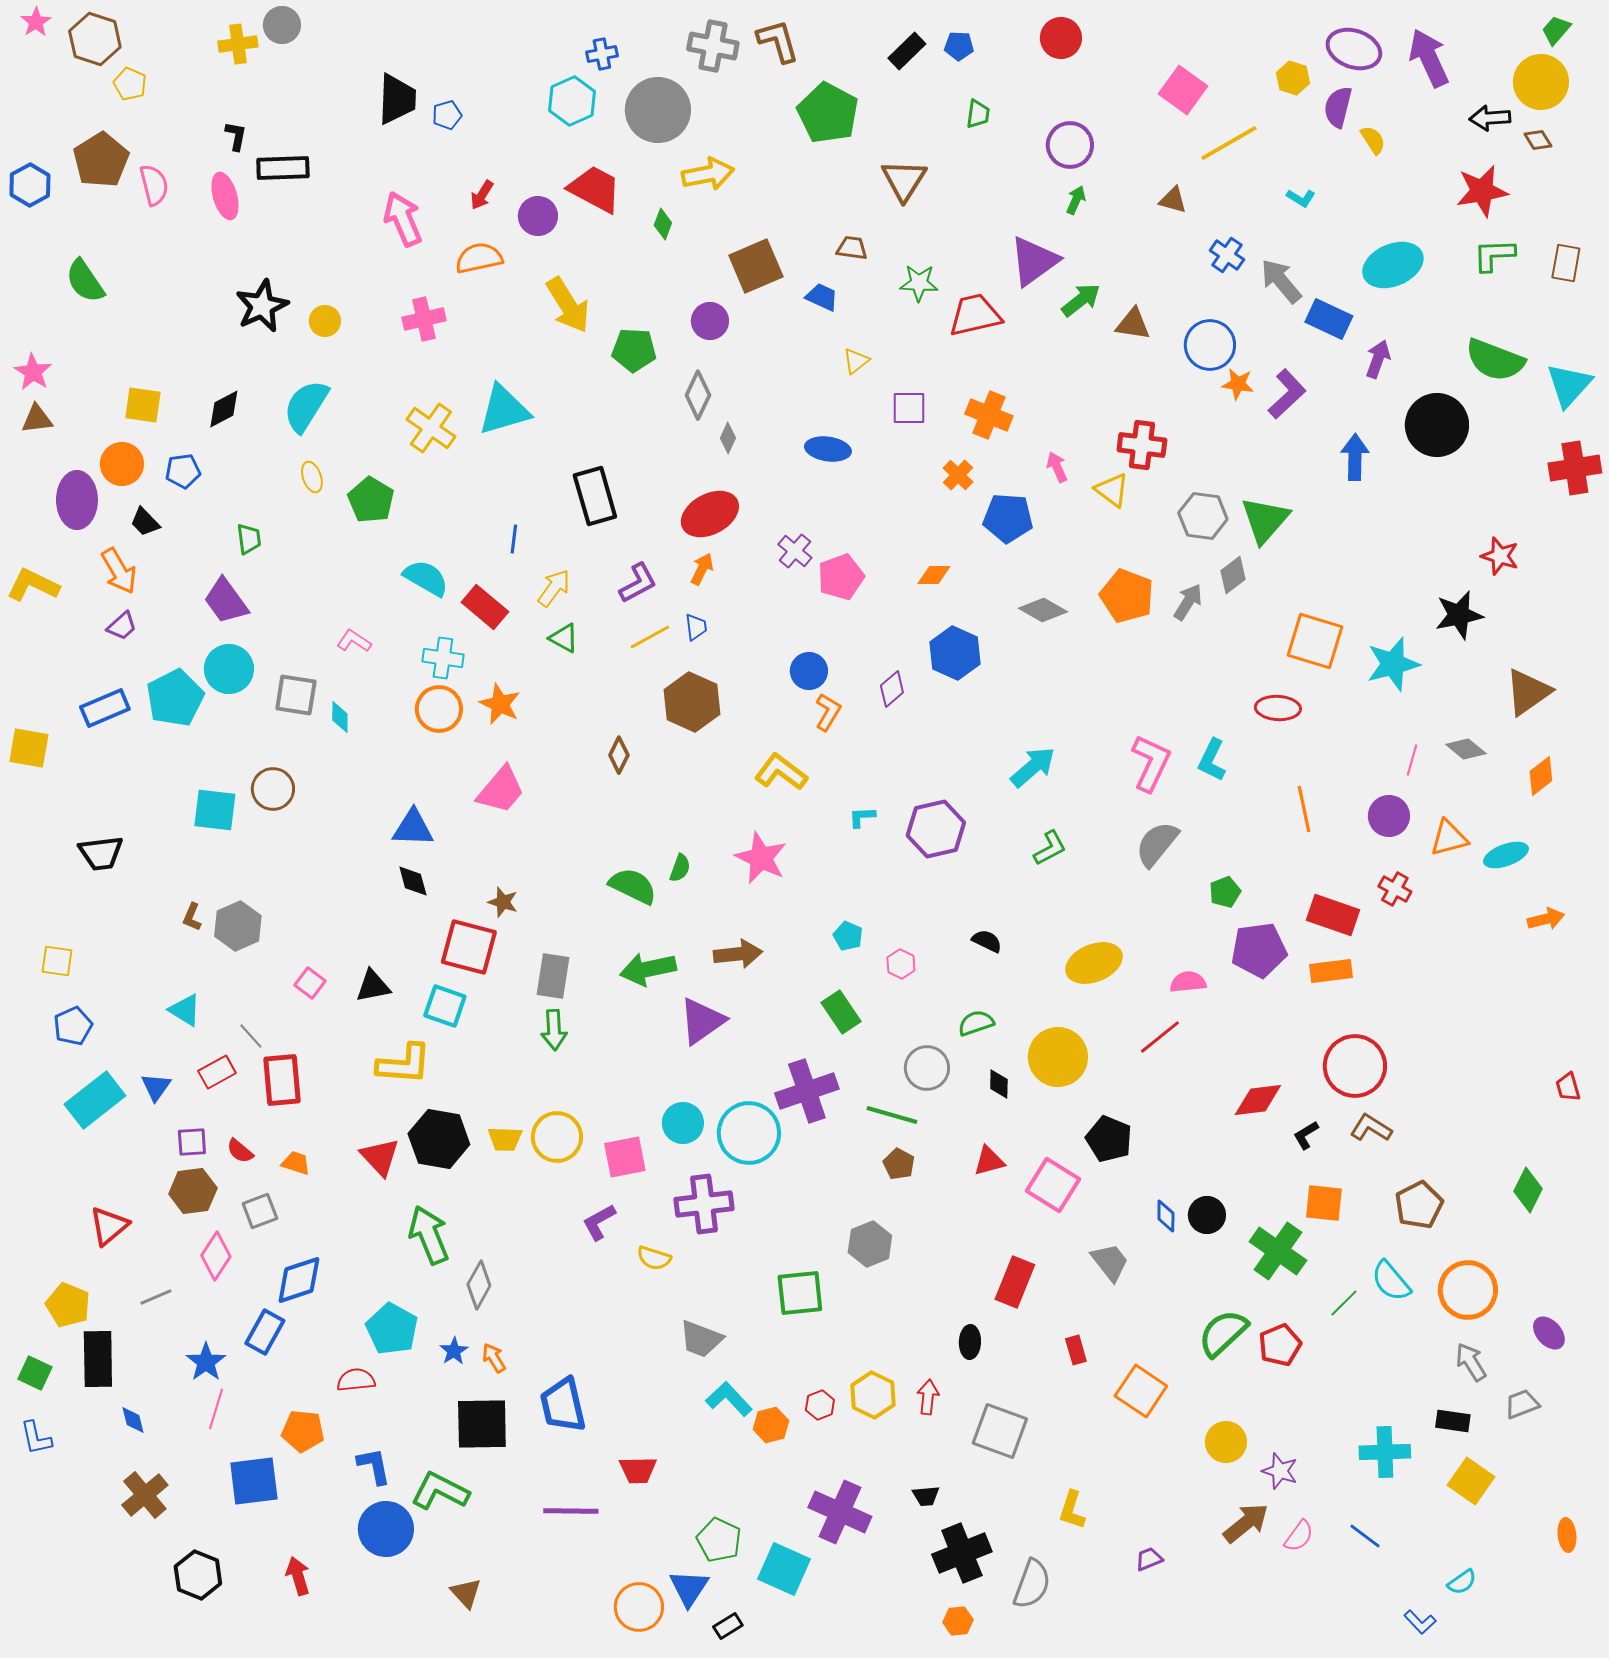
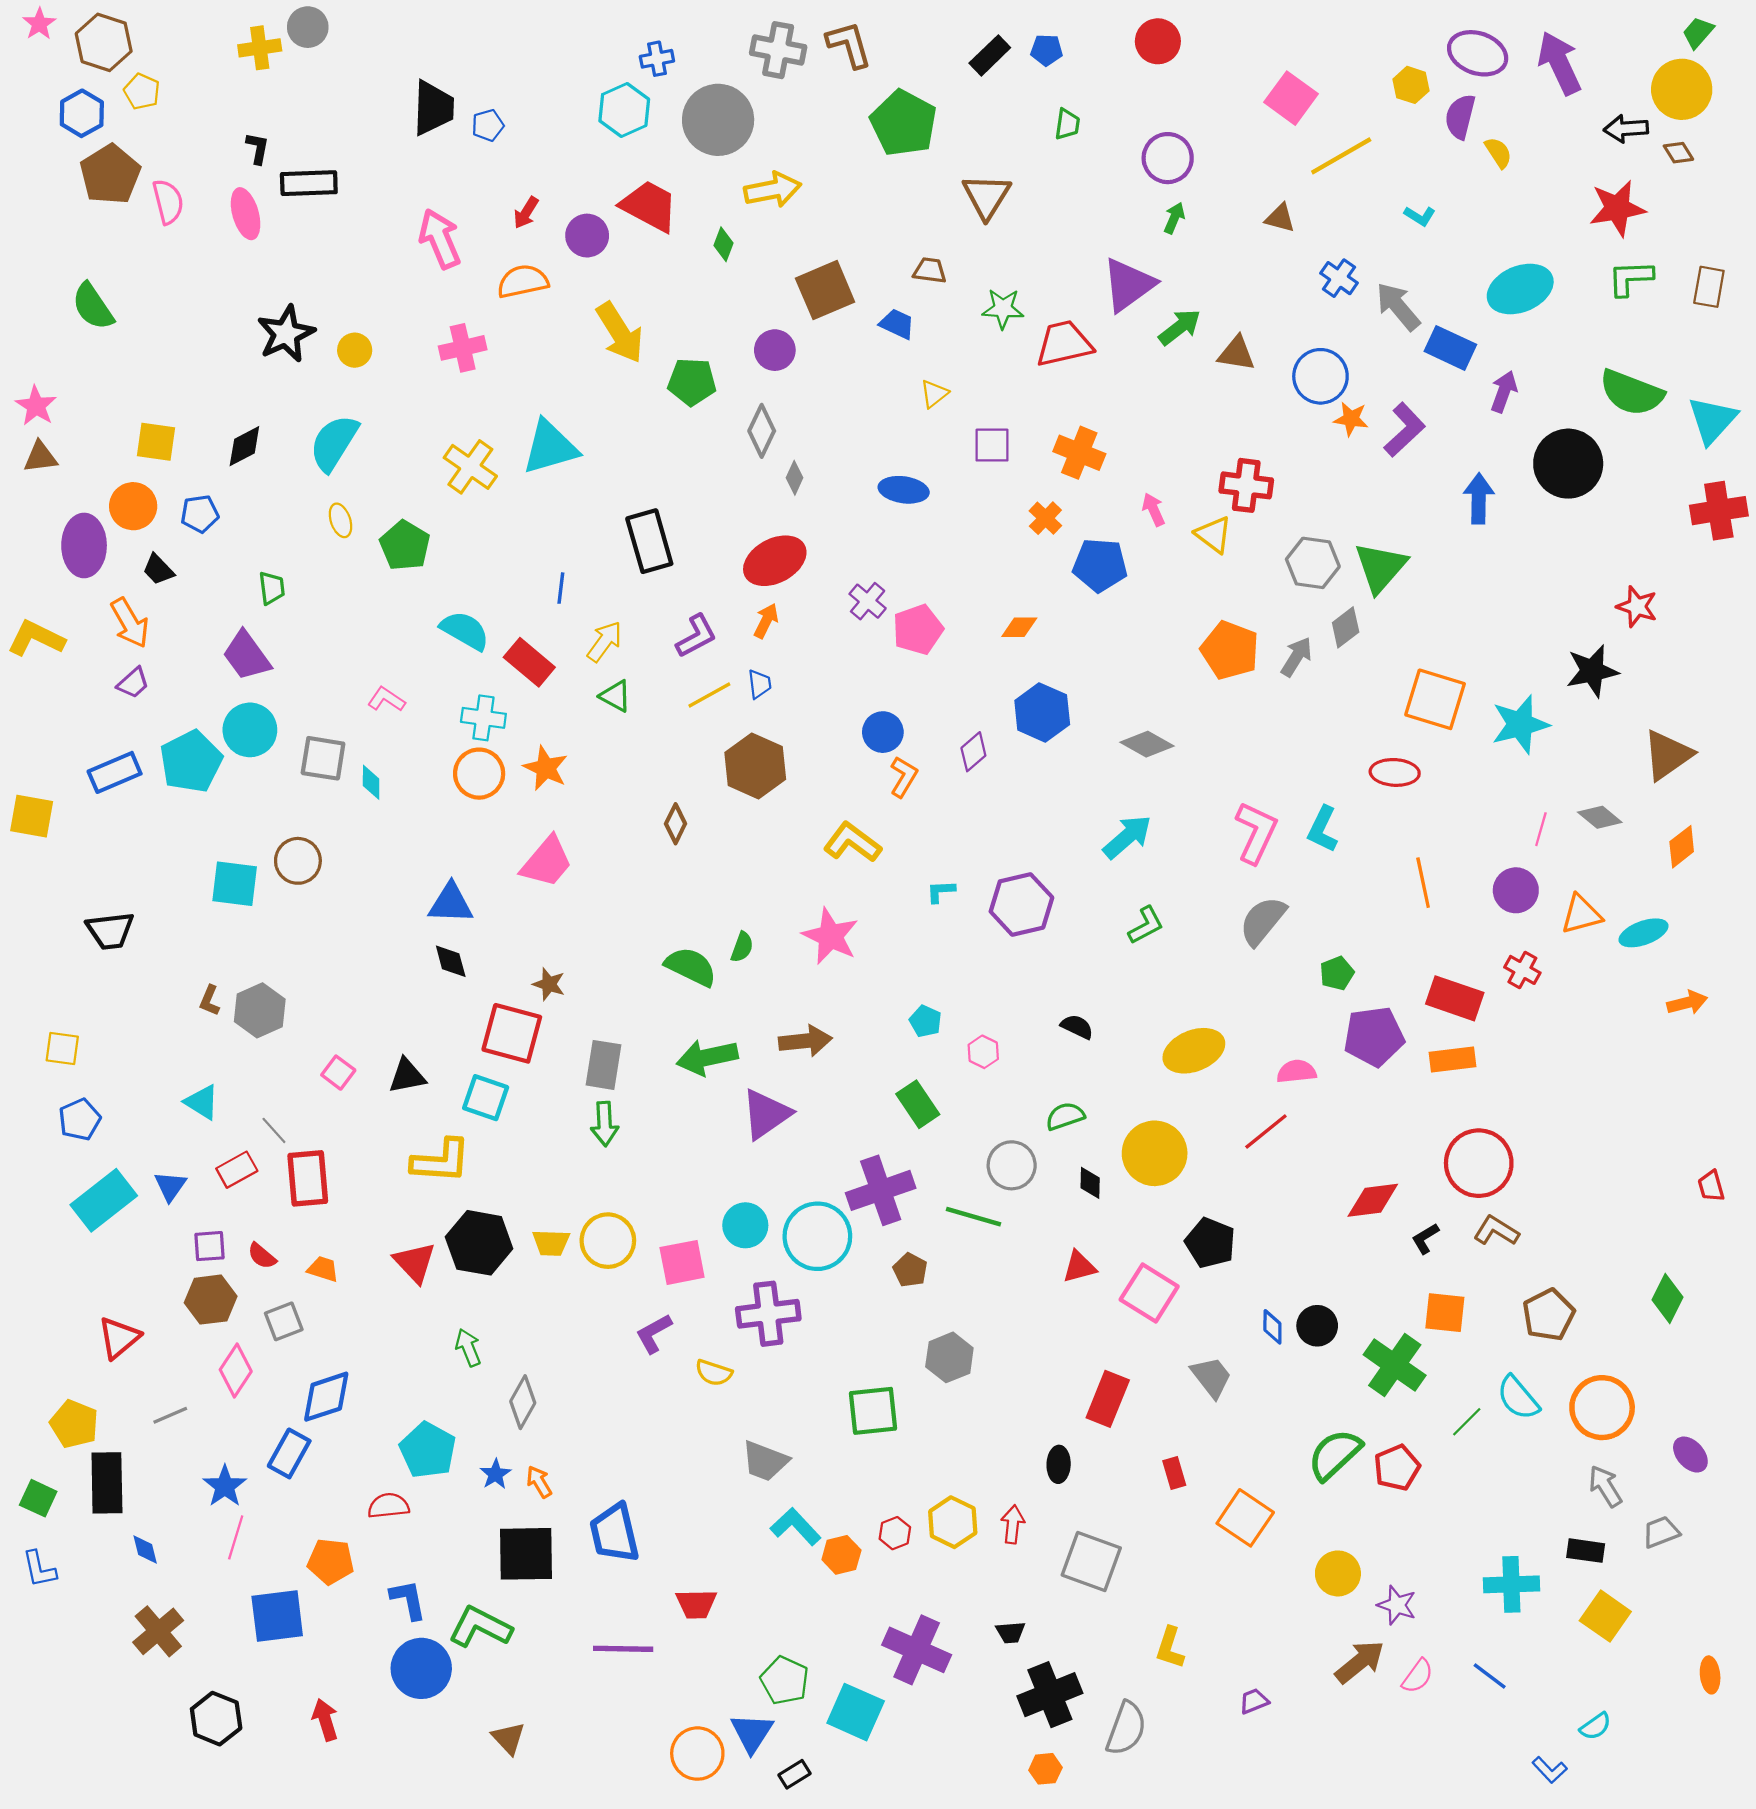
blue hexagon: (30, 185) -> (82, 113), moved
gray diamond: (1043, 610) -> (1147, 744), moved
brown pentagon: (899, 1164) -> (910, 1270), moved
green arrow: (429, 1235) -> (468, 1348), size x0.6

